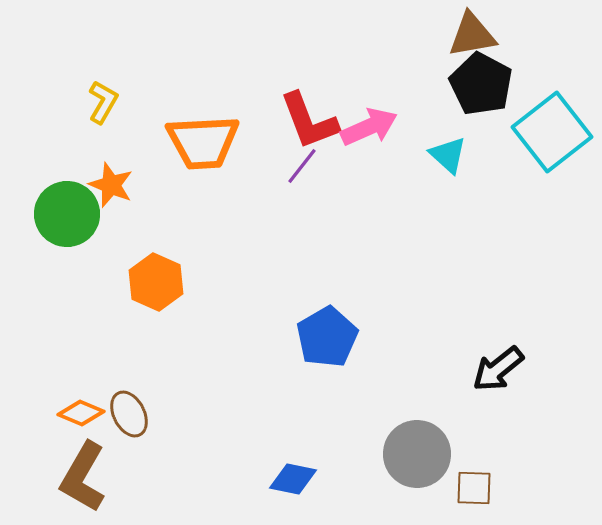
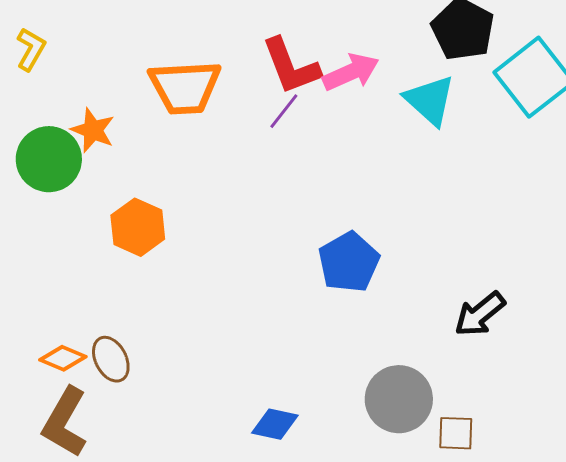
yellow L-shape: (103, 102) -> (31, 49), moved
cyan triangle: (448, 155) -> (430, 100), size x1.4
blue pentagon: (327, 337) -> (349, 262), moved

